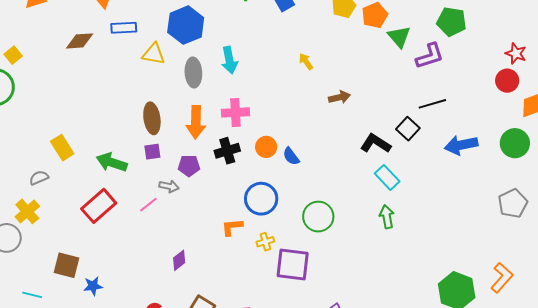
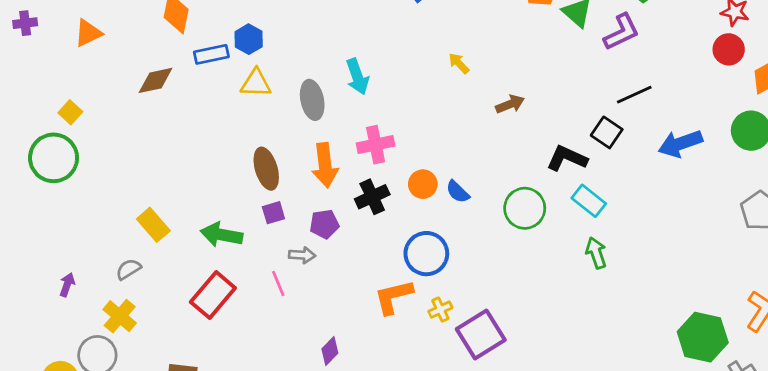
blue hexagon: (186, 25) -> (249, 39), moved, size x0.6
pink line: (148, 205) -> (278, 283), turned -66
green circle: (318, 217) -> (525, 208), moved
orange L-shape: (232, 227) -> (393, 297), size x1.4
purple square: (293, 265) -> (481, 334), turned -30

